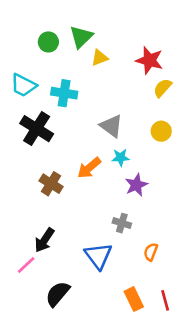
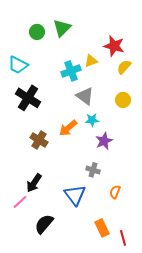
yellow triangle: (100, 58) -> (91, 61), moved
cyan cross: (64, 93) -> (71, 71), moved, turned -30
red line: (165, 300) -> (123, 238), moved

